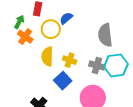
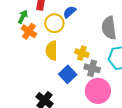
yellow cross: (70, 60) -> (82, 53), moved
gray cross: (97, 66) -> (92, 68), moved

